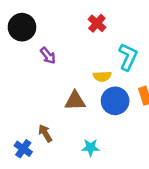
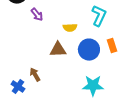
yellow semicircle: (102, 76) -> (70, 28), moved
cyan star: (91, 147) -> (93, 86), moved, size x1.5

